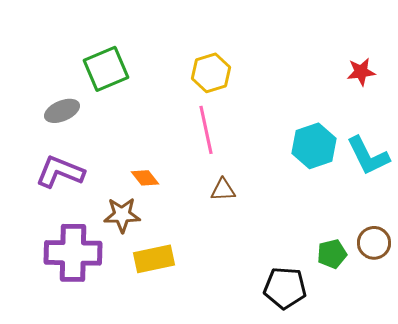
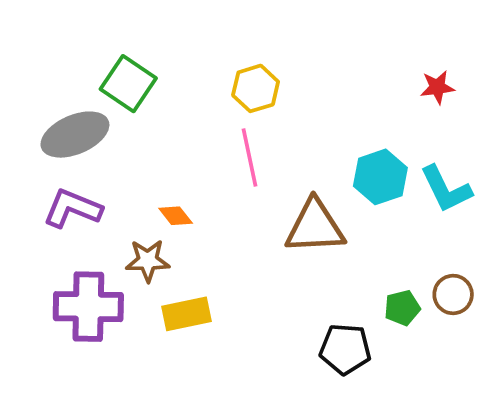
green square: (106, 69) -> (128, 84), turned -33
gray ellipse: (62, 111) -> (75, 135), size x1.6
brown triangle: (223, 190) -> (315, 227), moved, size x2.0

